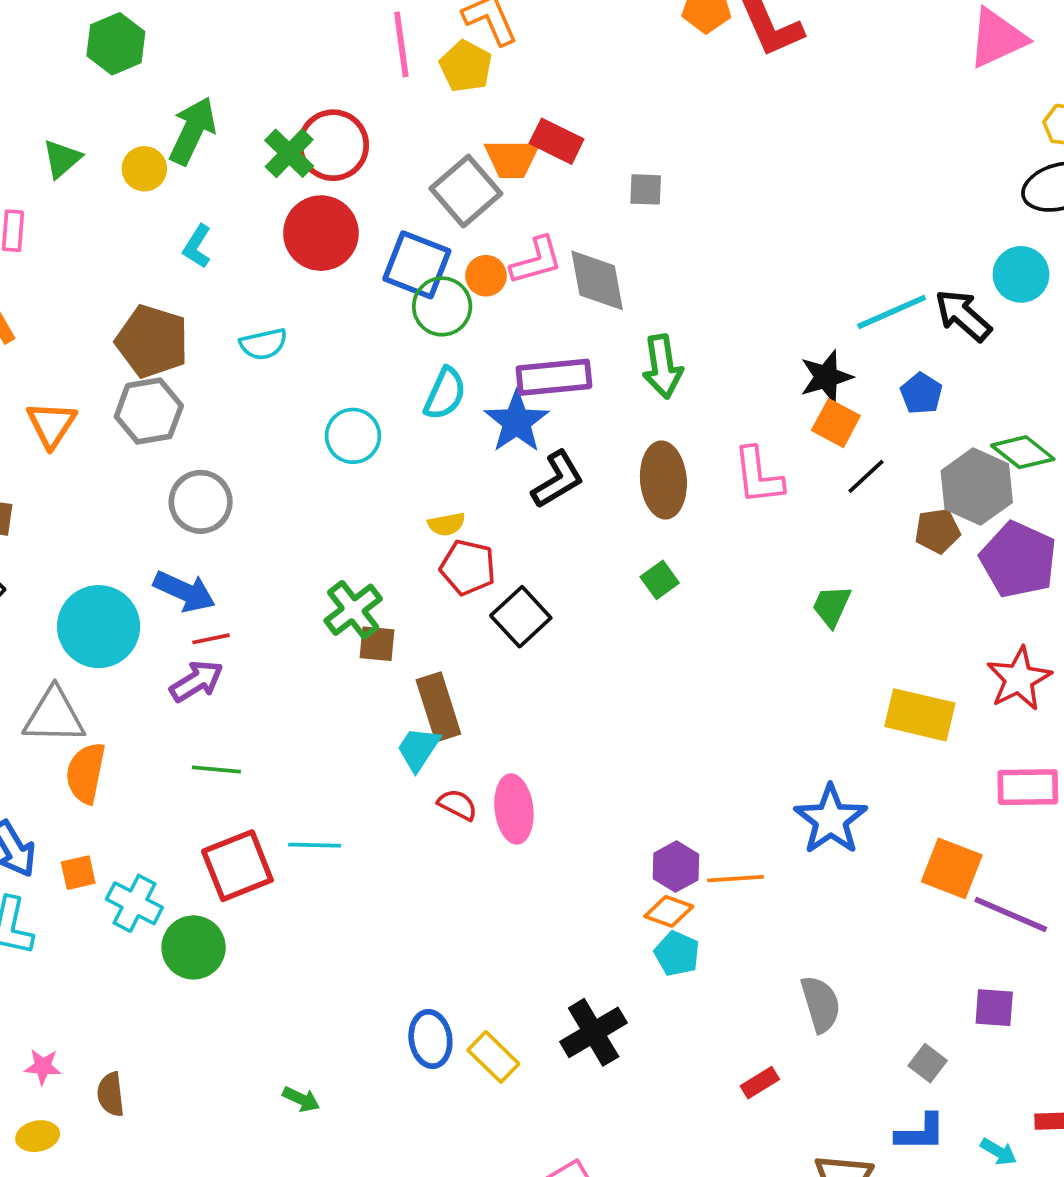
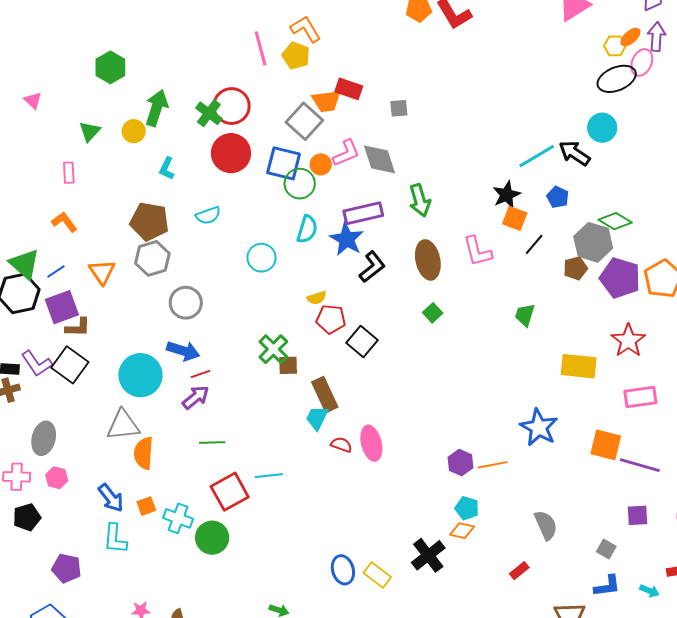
orange diamond: (669, 911) -> (462, 531), moved

